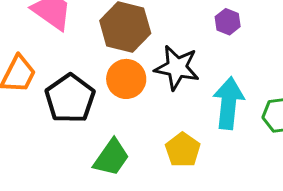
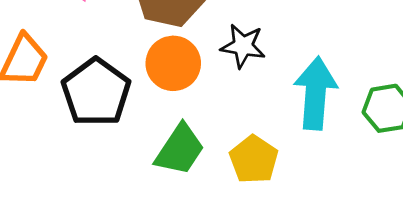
black star: (177, 68) -> (243, 46), size x0.7
green trapezoid: (111, 158) -> (180, 150), moved

